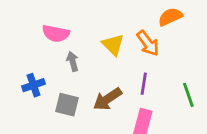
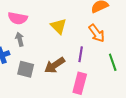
orange arrow: (148, 43) -> (97, 33), moved
gray arrow: (73, 61) -> (20, 39), moved

